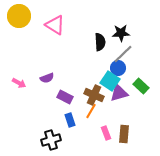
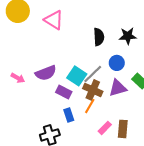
black star: (121, 33) -> (128, 36), moved
gray line: (123, 54) -> (93, 74), moved
purple semicircle: (47, 78) -> (46, 73), size x1.5
cyan square: (110, 81) -> (77, 76), moved
pink rectangle: (106, 133) -> (105, 128), turned 64

